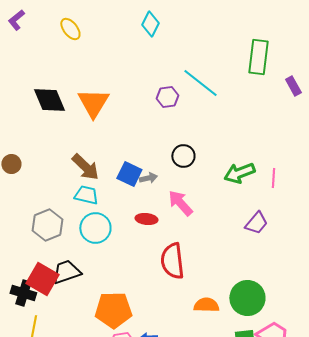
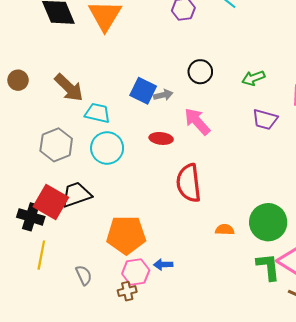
brown arrow: (85, 167) -> (69, 88), moved
green arrow: (239, 173) -> (253, 78), moved, size x0.7
purple trapezoid: (256, 223) -> (265, 119), moved, turned 65
orange semicircle: (206, 305) -> (225, 230), size x0.7

